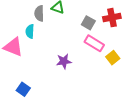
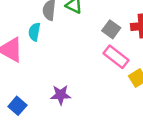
purple star: (64, 61) -> (61, 95), moved

